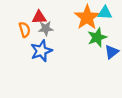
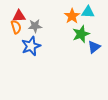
red triangle: (39, 17) -> (19, 16), moved
orange star: (87, 17) -> (72, 16), size x0.7

